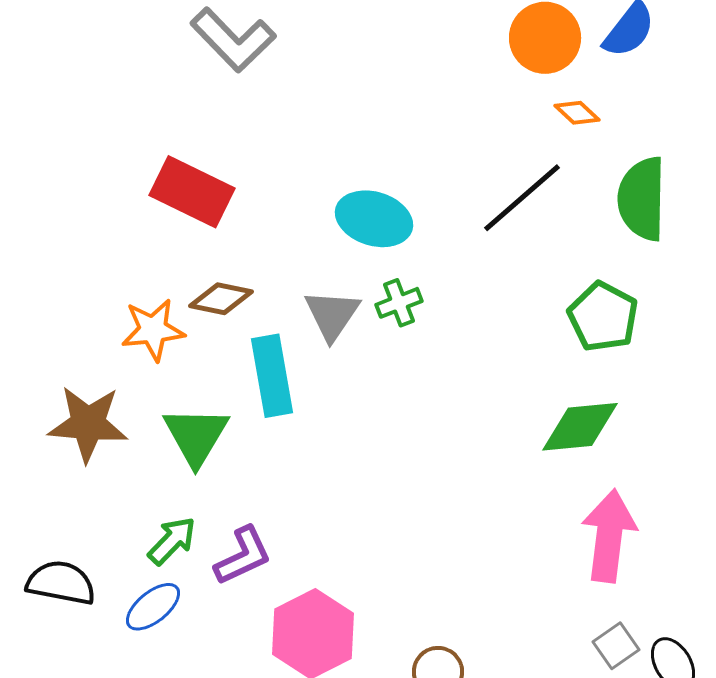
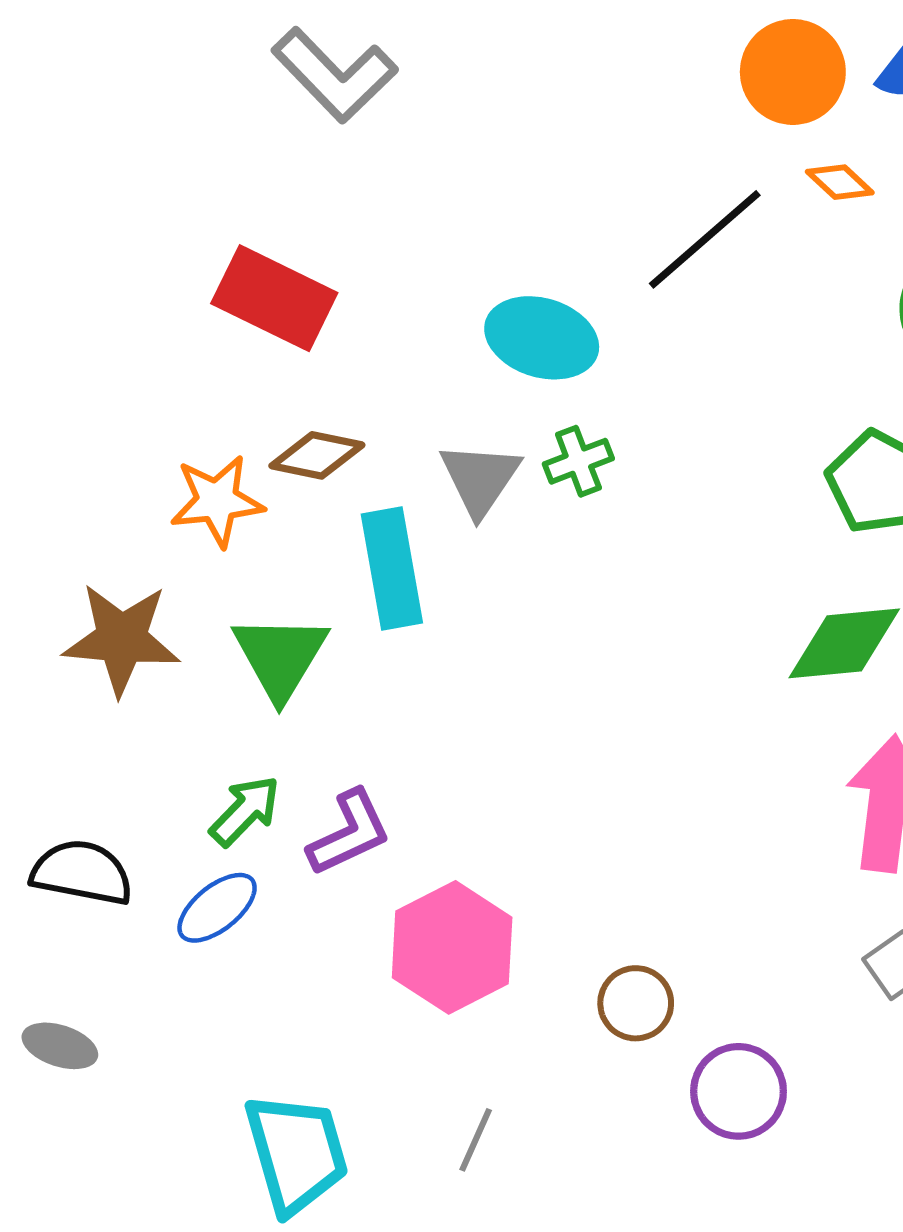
black line: (522, 198) -> (705, 239), moved

